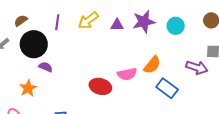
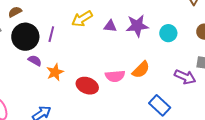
purple line: (57, 22) -> (51, 34), moved
orange star: (28, 88) -> (55, 72), moved
blue rectangle: (167, 88) -> (160, 105), moved

